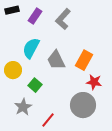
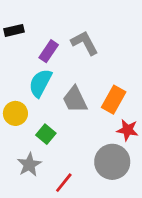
purple rectangle: (35, 16) -> (49, 51), moved
gray L-shape: (63, 19) -> (85, 43), turned 110

